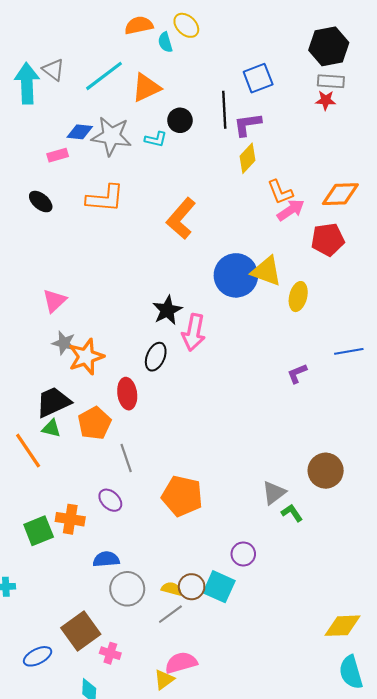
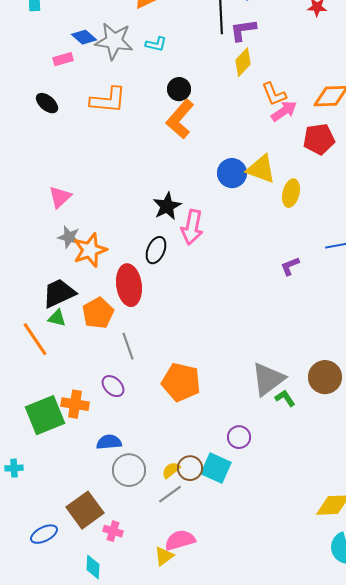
black circle: (180, 120) -> (179, 89), moved
blue diamond: (80, 132) -> (84, 37), turned 35
blue circle: (236, 275) -> (232, 173), size x0.7
red ellipse: (127, 394) -> (129, 285), size x1.4
brown circle: (326, 471) -> (325, 377), moved
gray triangle: (274, 493) -> (268, 379), size x1.5
green square: (39, 531) -> (45, 415), size x1.4
yellow semicircle: (172, 589) -> (171, 470), turned -54

